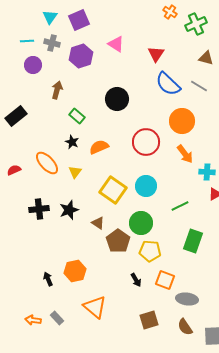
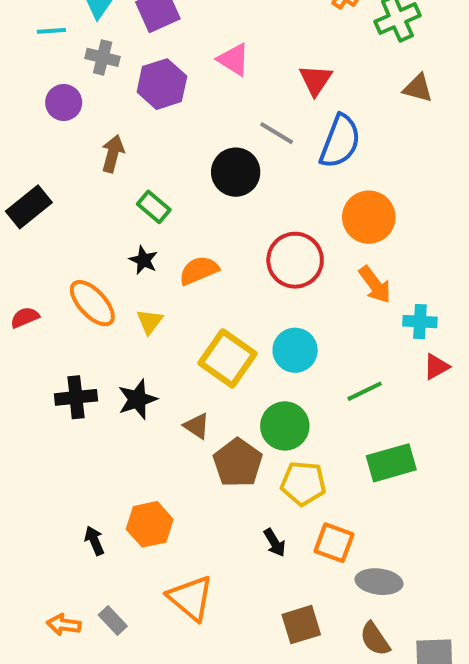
cyan line: (27, 41) -> (51, 31), moved
blue semicircle: (168, 84) -> (340, 141), turned -112
gray line: (199, 86) -> (277, 133), moved
green rectangle: (193, 241) -> (391, 463), turned 55

